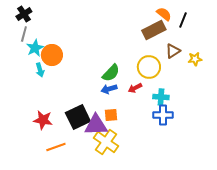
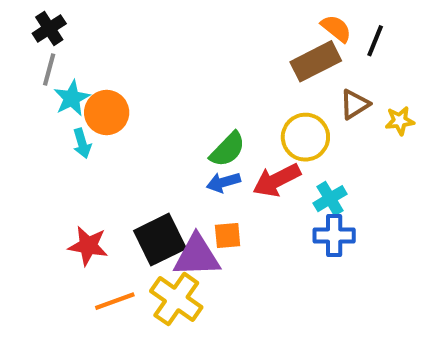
red arrow: (135, 88) -> (277, 180), size x1.6
cyan cross: (161, 97) -> (330, 199), turned -35
yellow cross: (106, 142) -> (176, 299), moved

